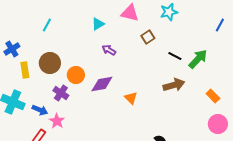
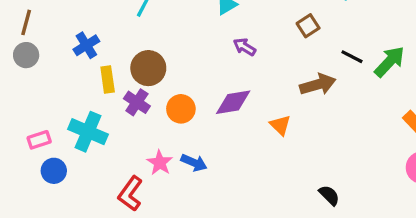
orange circle: (76, 75) -> (181, 109), moved
brown arrow: (174, 85) -> (318, 84), moved
purple cross: (61, 93) -> (137, 102), moved
blue arrow: (40, 110) -> (194, 163), moved

